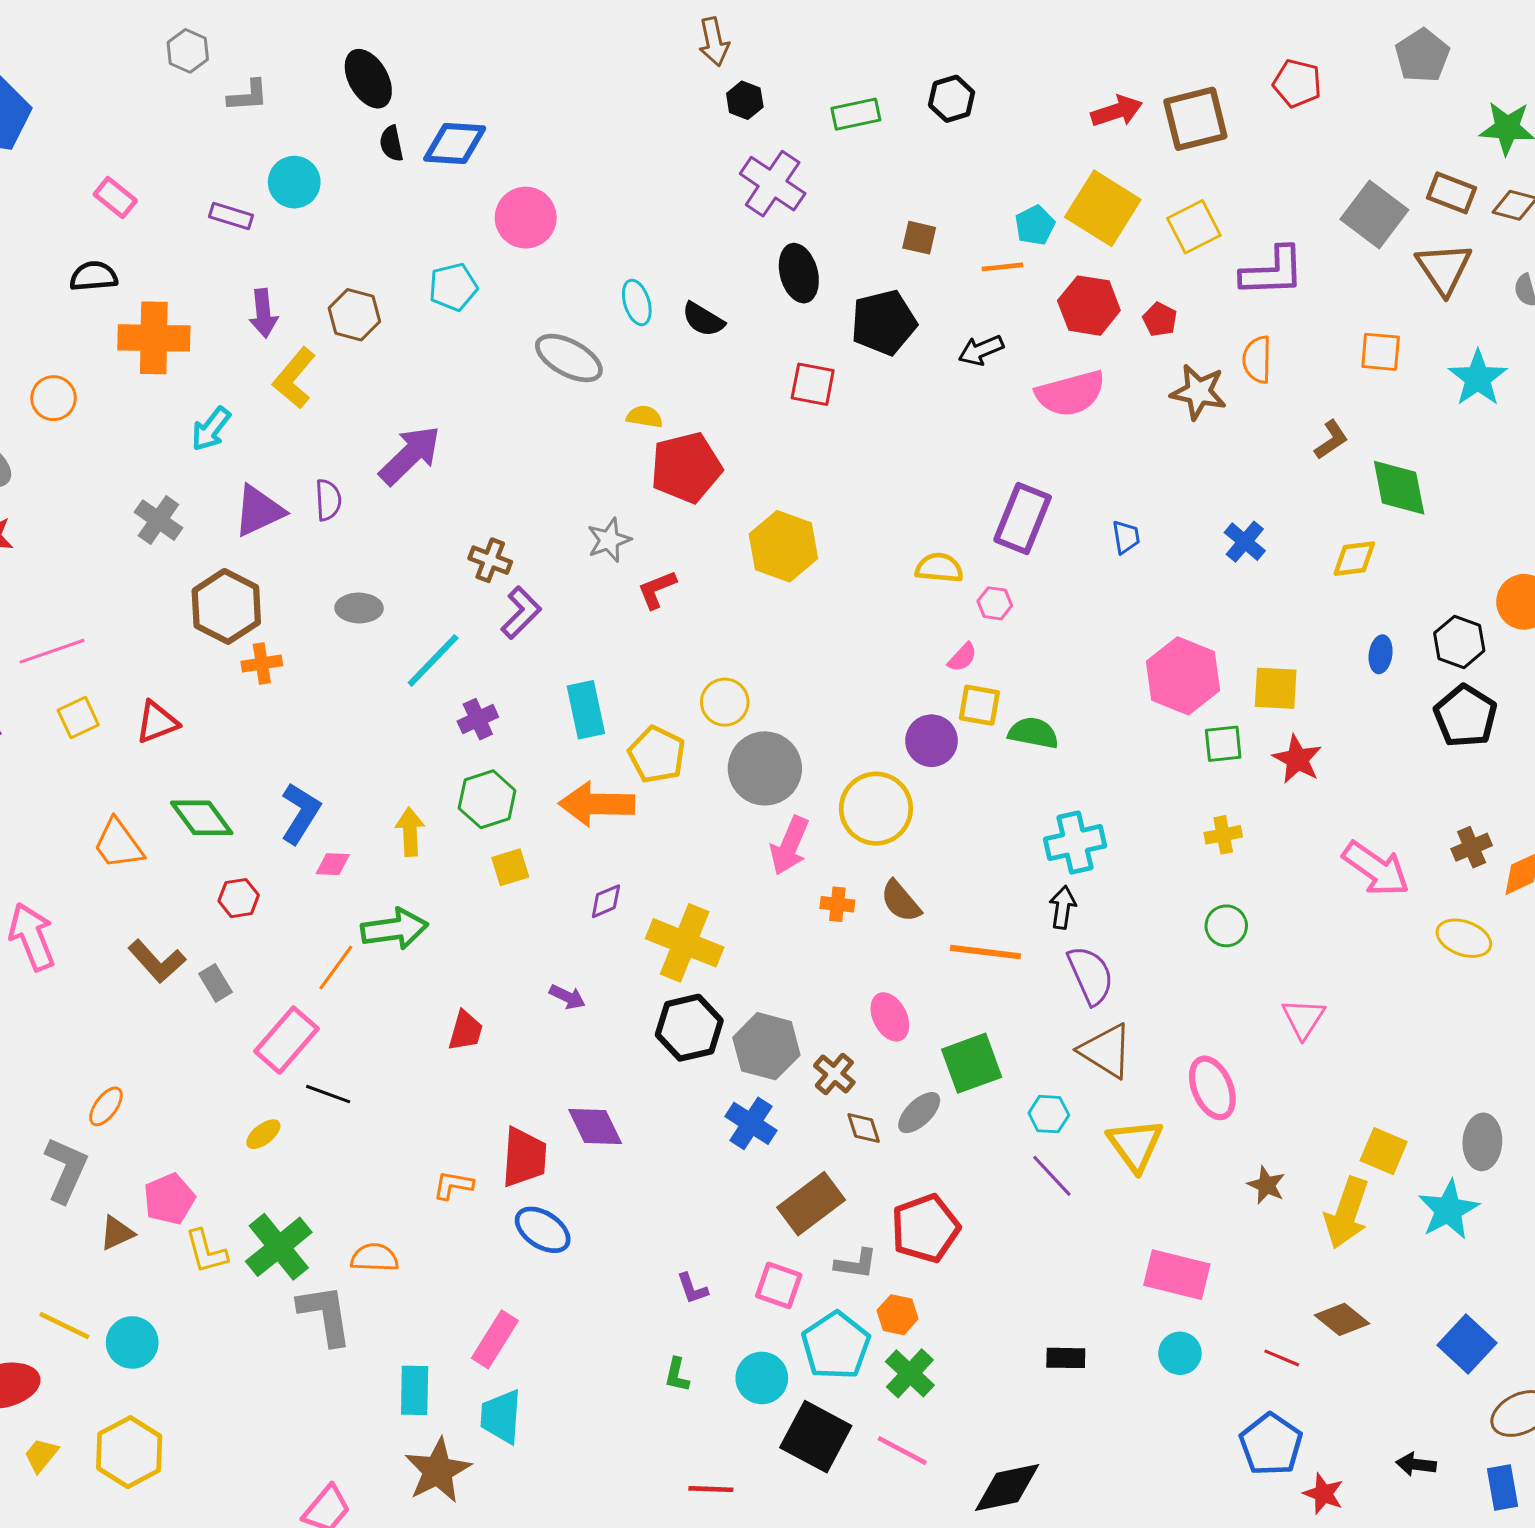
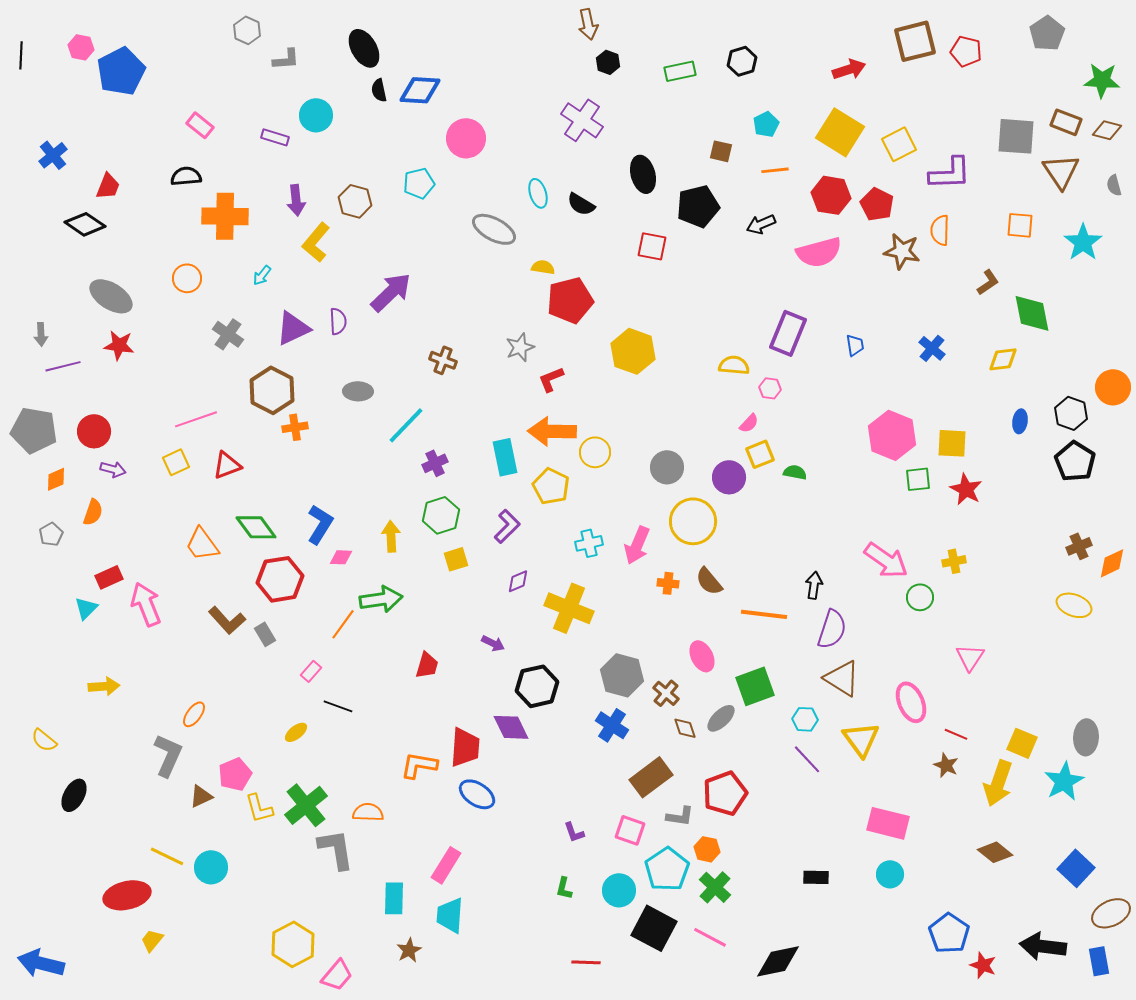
brown square: (1195, 119) -> (915, 41), moved
purple cross: (773, 184) -> (582, 120), moved
gray square: (1374, 214) -> (1016, 136), turned -33
cyan pentagon: (1035, 225) -> (766, 124), moved
red pentagon: (1160, 319) -> (877, 204), size x1.5
orange circle: (53, 398) -> (187, 278), moved
cyan arrow: (211, 429) -> (262, 275), size x0.7
purple L-shape: (521, 613) -> (507, 526), moved
pink line: (52, 651) -> (196, 419), moved
yellow square: (979, 705) -> (760, 454), turned -32
green semicircle: (1033, 733) -> (795, 472), size x0.7
gray circle: (765, 768) -> (667, 467), moved, size x0.7
orange arrow: (597, 804) -> (552, 431), moved
yellow cross: (1223, 835) -> (954, 561), moved
cyan cross: (1075, 843) -> (589, 543), moved, size x0.7
pink arrow: (1376, 869) -> (886, 560), moved
red hexagon: (239, 898) -> (280, 579), size x1.8
purple semicircle: (1090, 975) -> (832, 629), turned 42
black hexagon: (689, 1028) -> (537, 686), moved
pink rectangle: (287, 1040) -> (311, 671), size x0.5
orange L-shape: (453, 1185) -> (419, 765), size x1.4
red line: (1282, 1358) -> (956, 734), moved
yellow hexagon: (129, 1452) -> (293, 944), moved
black arrow: (1416, 1464) -> (1043, 946), size x1.8
brown star: (438, 1471) -> (409, 950), size x0.6

